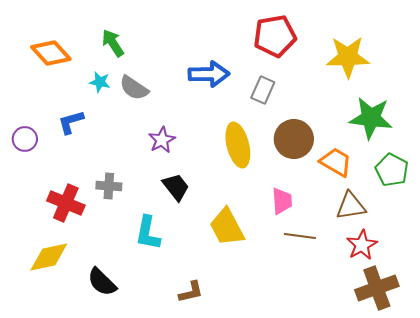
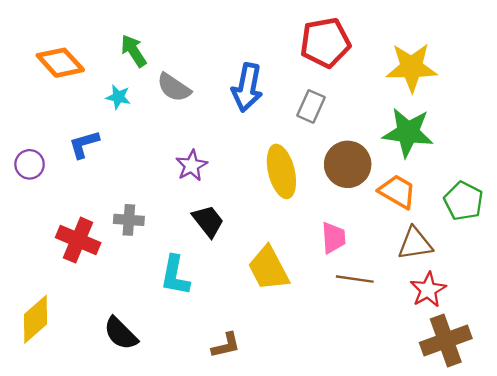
blue arrow: (209, 74) -> (247, 87), turned 102
gray semicircle: (134, 88) -> (174, 87), moved
green star: (371, 118) -> (408, 132), moved
yellow diamond: (49, 257) -> (35, 319), moved, turned -30

